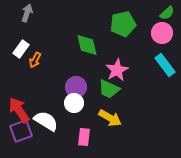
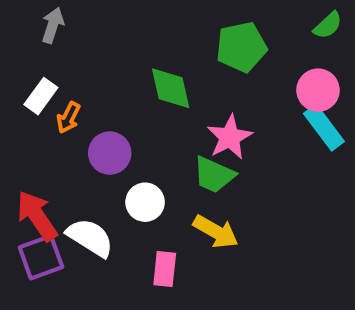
pink circle: (162, 33) -> (318, 90), moved
purple circle: (76, 87) -> (110, 153), moved

